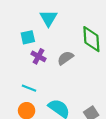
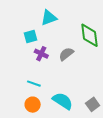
cyan triangle: (48, 18) -> (49, 18), turned 42

